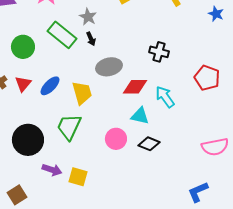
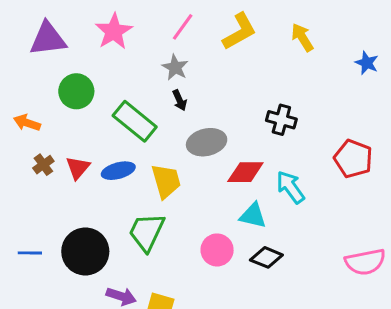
green rectangle: (62, 35) -> (135, 121), moved
green circle: (23, 47) -> (76, 91), moved
blue ellipse: (50, 86) -> (118, 171), turned 30

